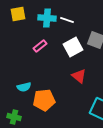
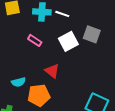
pink rectangle: (40, 46) -> (35, 40), turned 72
red triangle: (79, 76) -> (52, 71), moved

